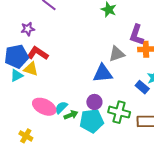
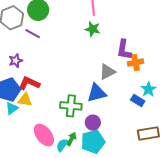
pink ellipse: (44, 107) -> (44, 135), turned 35
cyan semicircle: (61, 107) -> (62, 145), moved
green cross: (119, 112) -> (71, 106), moved
green arrow: (71, 115) -> (72, 139), turned -32

